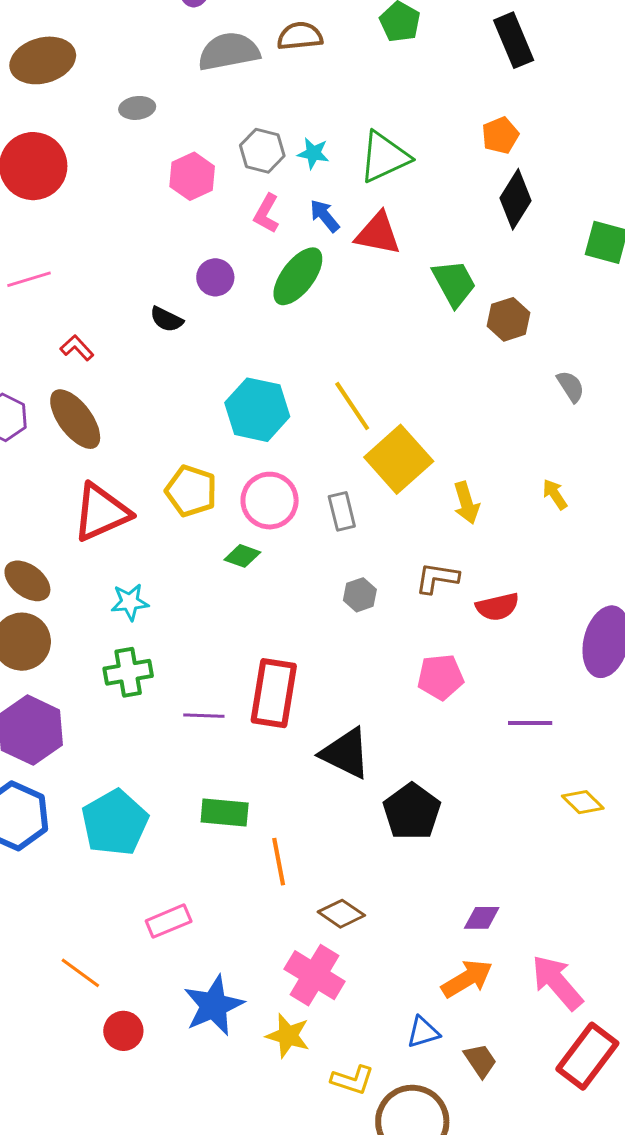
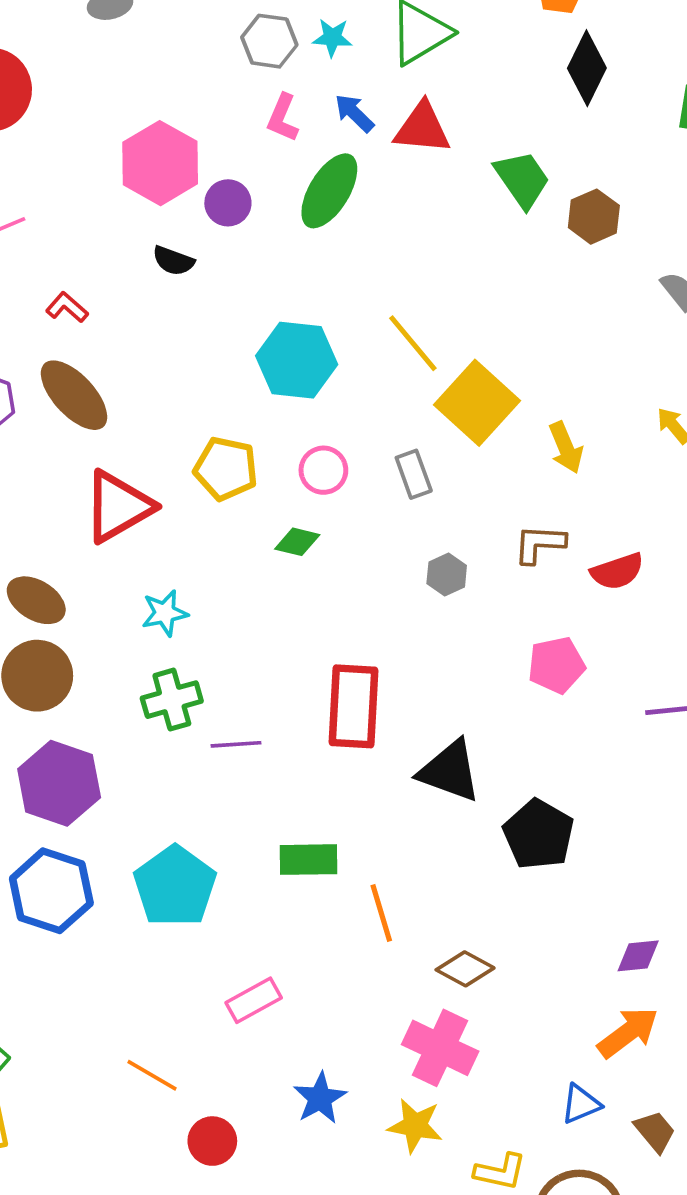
pink hexagon: (192, 176) -> (160, 163), moved, size x1.4
pink circle: (270, 501) -> (323, 470), size x0.7
purple line: (204, 716) -> (236, 744), moved
blue star: (214, 1005) -> (320, 1098), size x0.7

